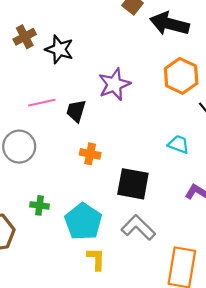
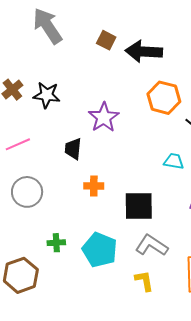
pink line: (42, 103) -> (18, 144), moved
yellow L-shape: (96, 259) -> (144, 281), moved

